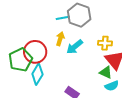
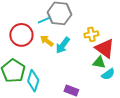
yellow arrow: (60, 39) -> (47, 41), turned -56
red circle: (35, 52) -> (21, 35), moved

